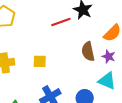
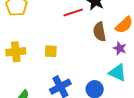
brown semicircle: (88, 52) -> (100, 32), moved

